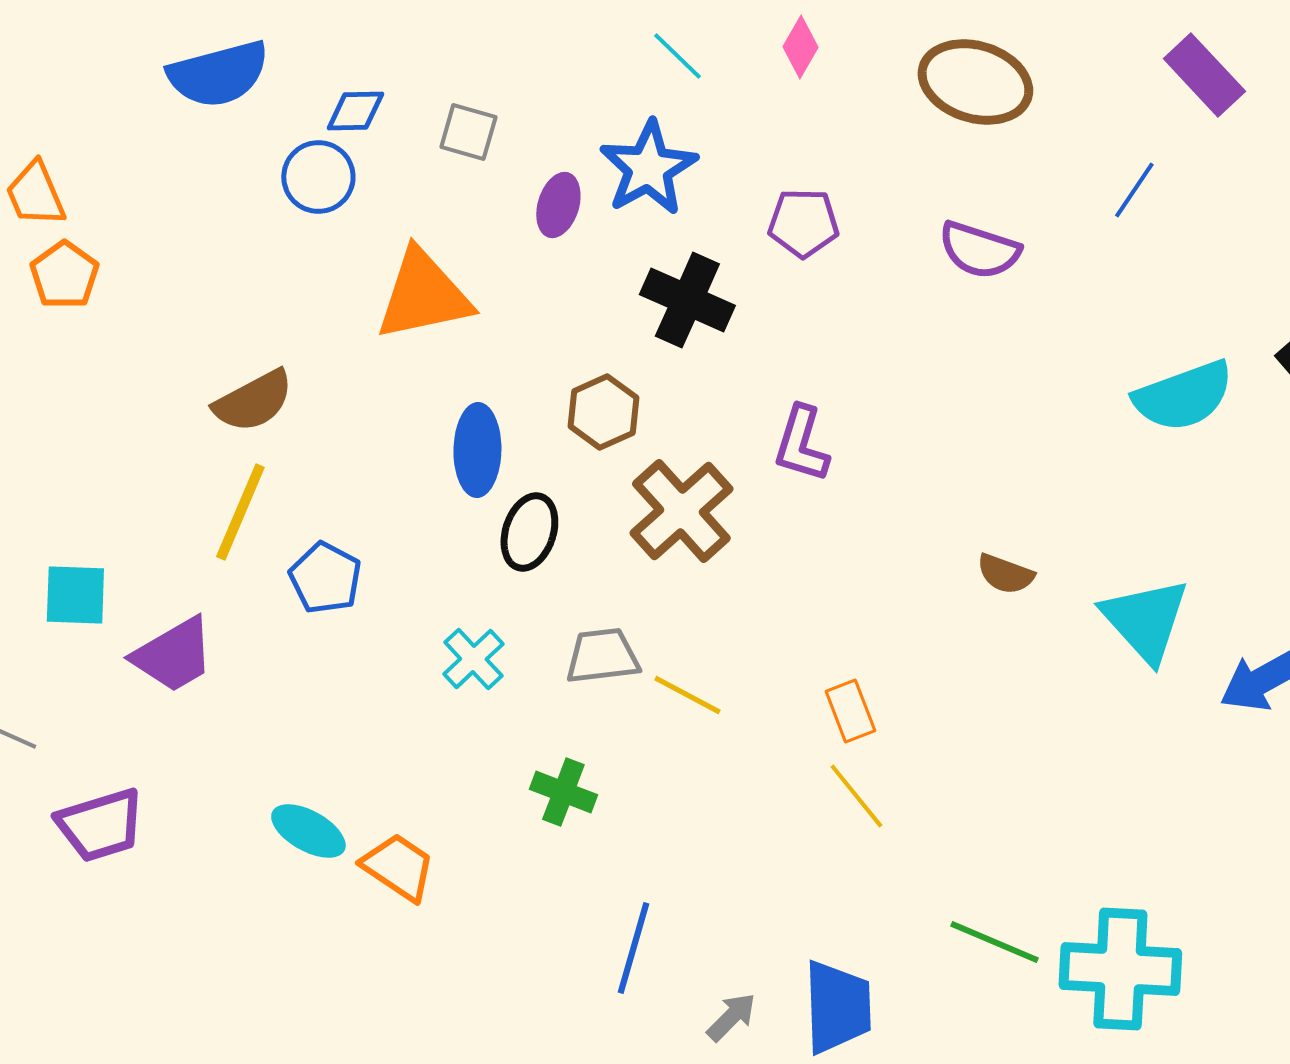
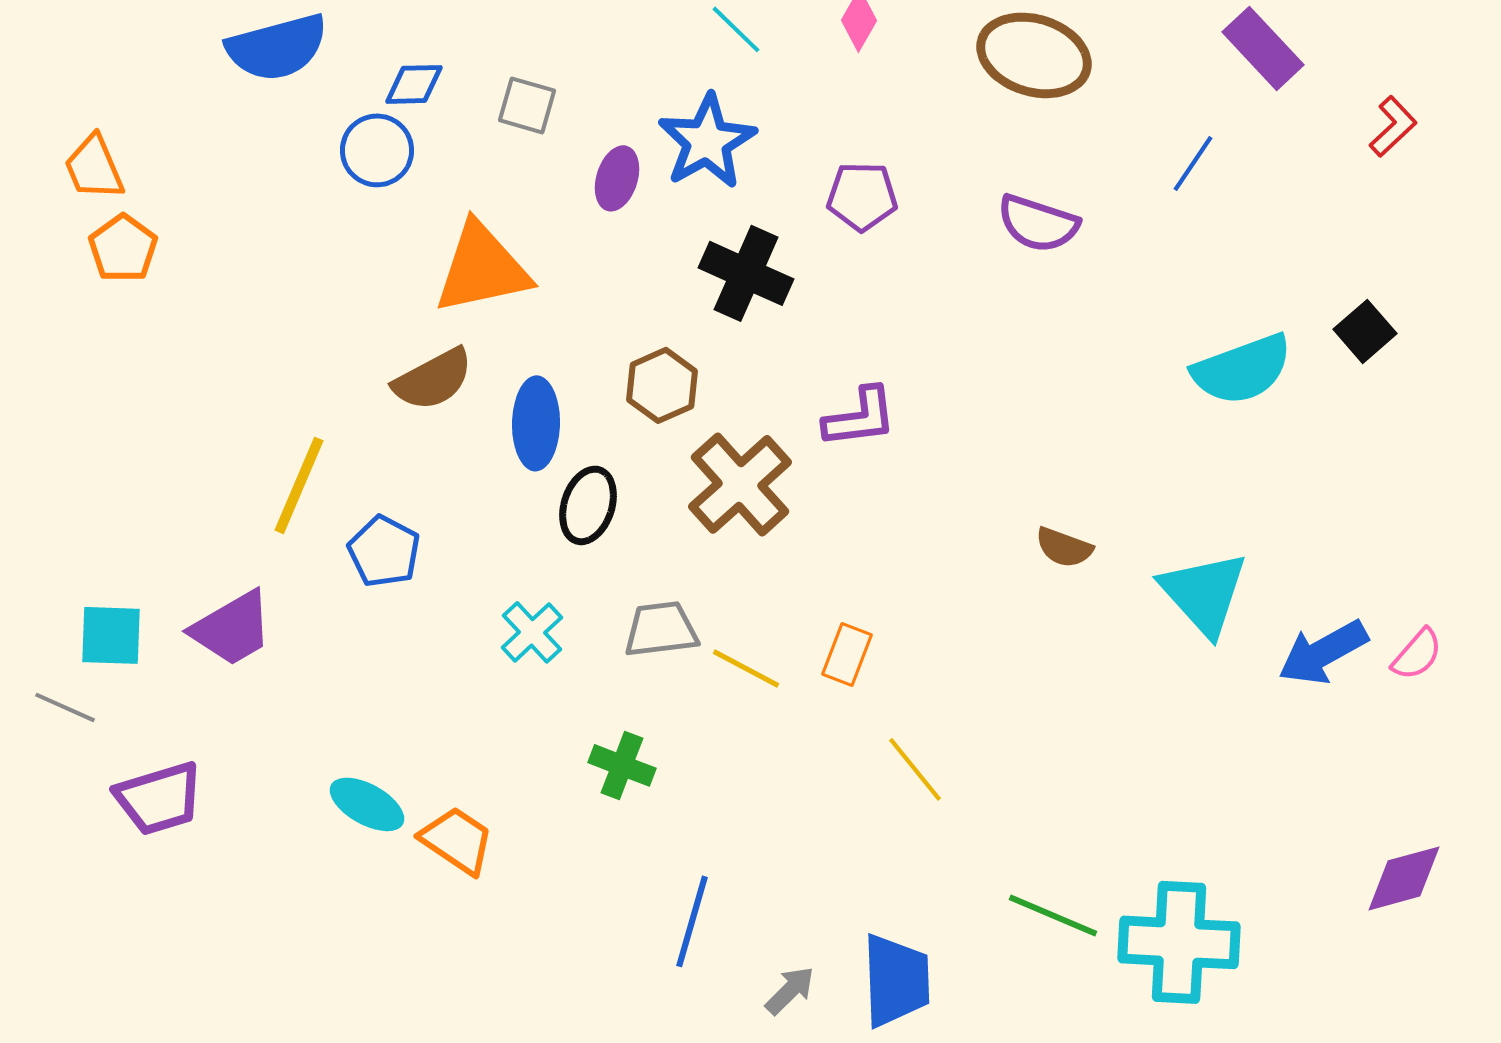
brown semicircle: (253, 401) -> (433, 379), moved
purple L-shape: (801, 444) -> (860, 417), turned -114
cyan square: (75, 595) -> (111, 635), moved
orange rectangle: (850, 711) -> (847, 654), moved, turned 42

